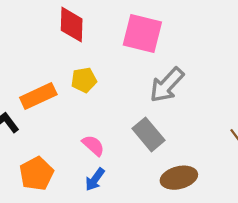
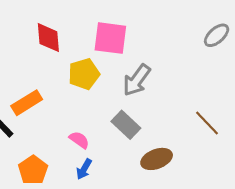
yellow pentagon: (84, 80) -> (84, 74), moved, size x1.4

